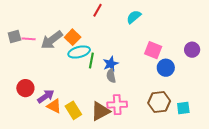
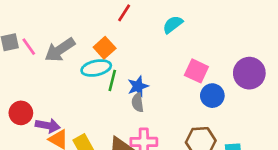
orange square: (73, 37) -> (105, 48), moved
pink line: (29, 39) -> (29, 47), turned 48
purple circle: (192, 50) -> (249, 73), size x1.5
purple arrow: (46, 96) -> (48, 126), turned 42

